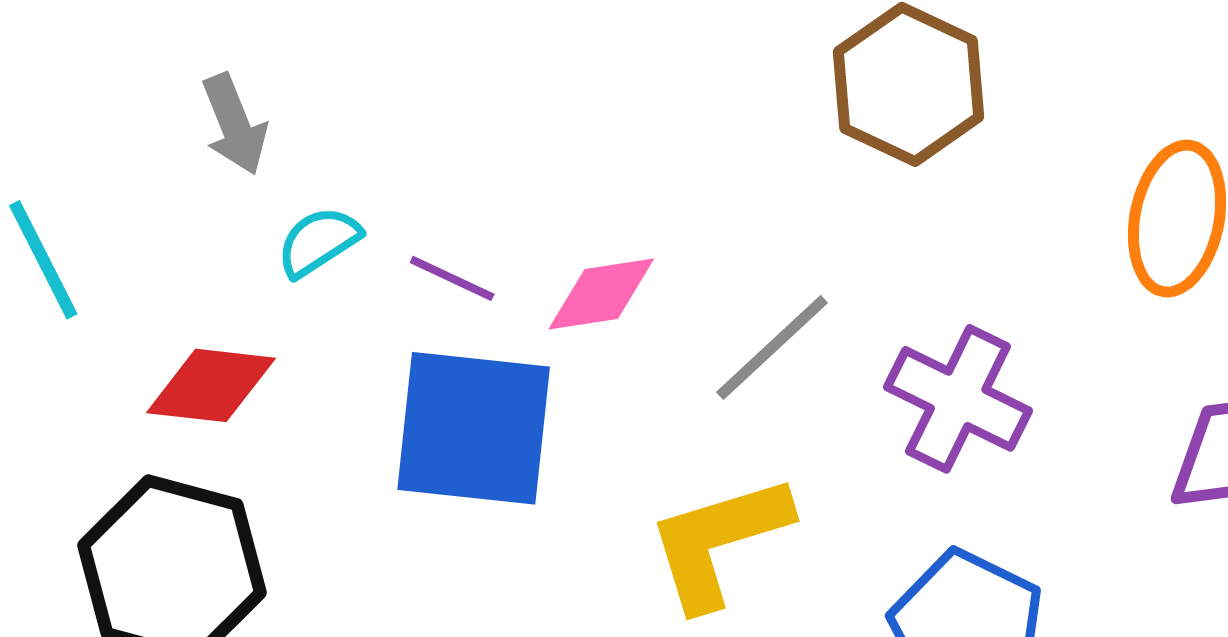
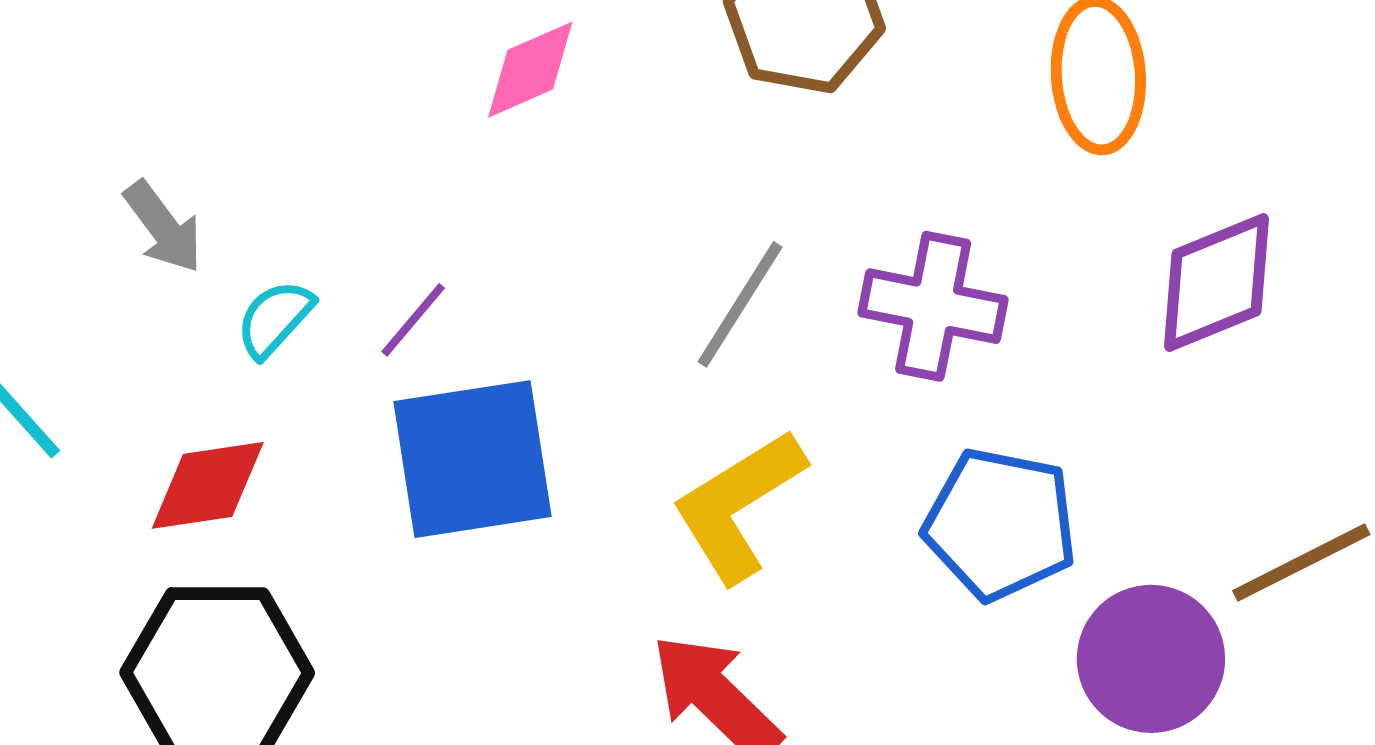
purple line: (452, 278) -> (413, 320), turned -60
pink diamond: (601, 294) -> (530, 70), moved

